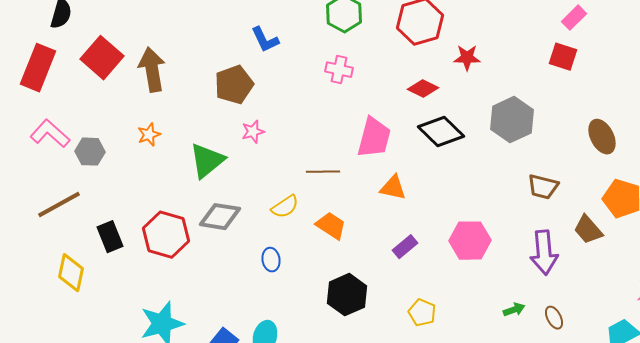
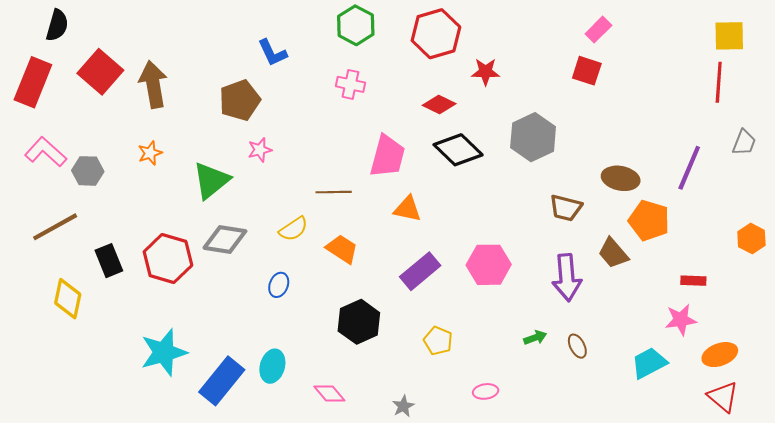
brown ellipse: (602, 137) -> (621, 178), moved, turned -52
purple rectangle: (405, 247) -> (420, 271), size x1.5
blue ellipse: (271, 260) -> (279, 285), turned 30

